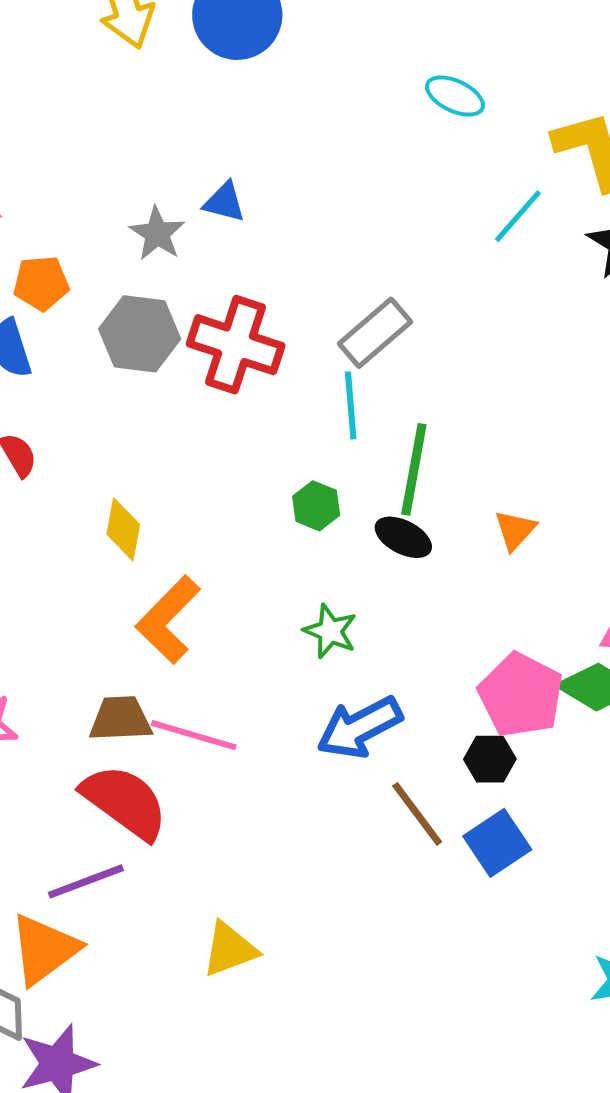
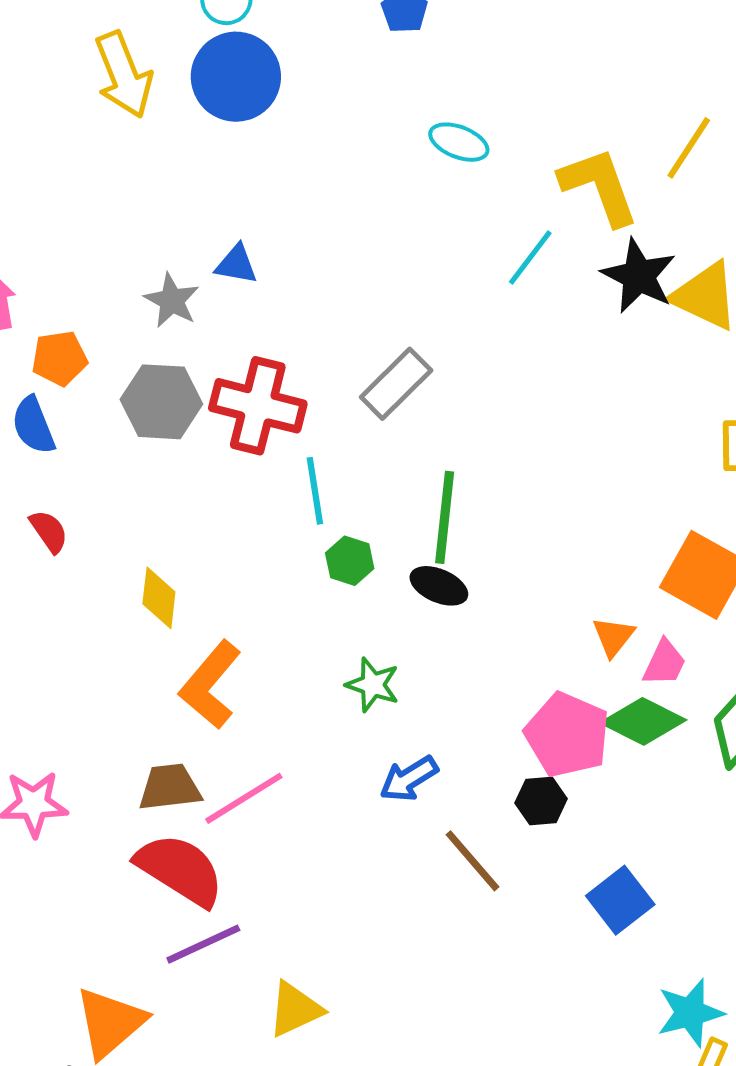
cyan line: (351, 405) -> (315, 491), moved
orange triangle: (515, 530) -> (613, 637), moved
blue arrow: (360, 727) -> (409, 779), size x0.7
pink line: (194, 735) -> (244, 798), turned -44
blue square: (497, 843) -> (620, 900), moved
purple line: (86, 881) -> (203, 944), moved

